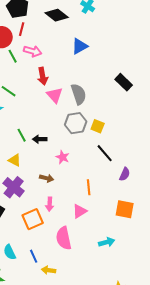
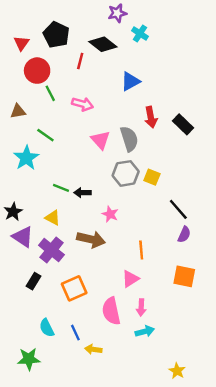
red line: (22, 29) -> (80, 61), moved
pink arrow: (33, 51) -> (83, 104), moved
red arrow: (43, 76) -> (151, 117), moved
green line: (22, 135) -> (61, 188), turned -40
black line: (105, 153) -> (178, 209), moved
brown arrow: (47, 178) -> (91, 239), size x1.6
pink arrow: (50, 204) -> (141, 307), moved
cyan arrow: (107, 242) -> (145, 331), moved

